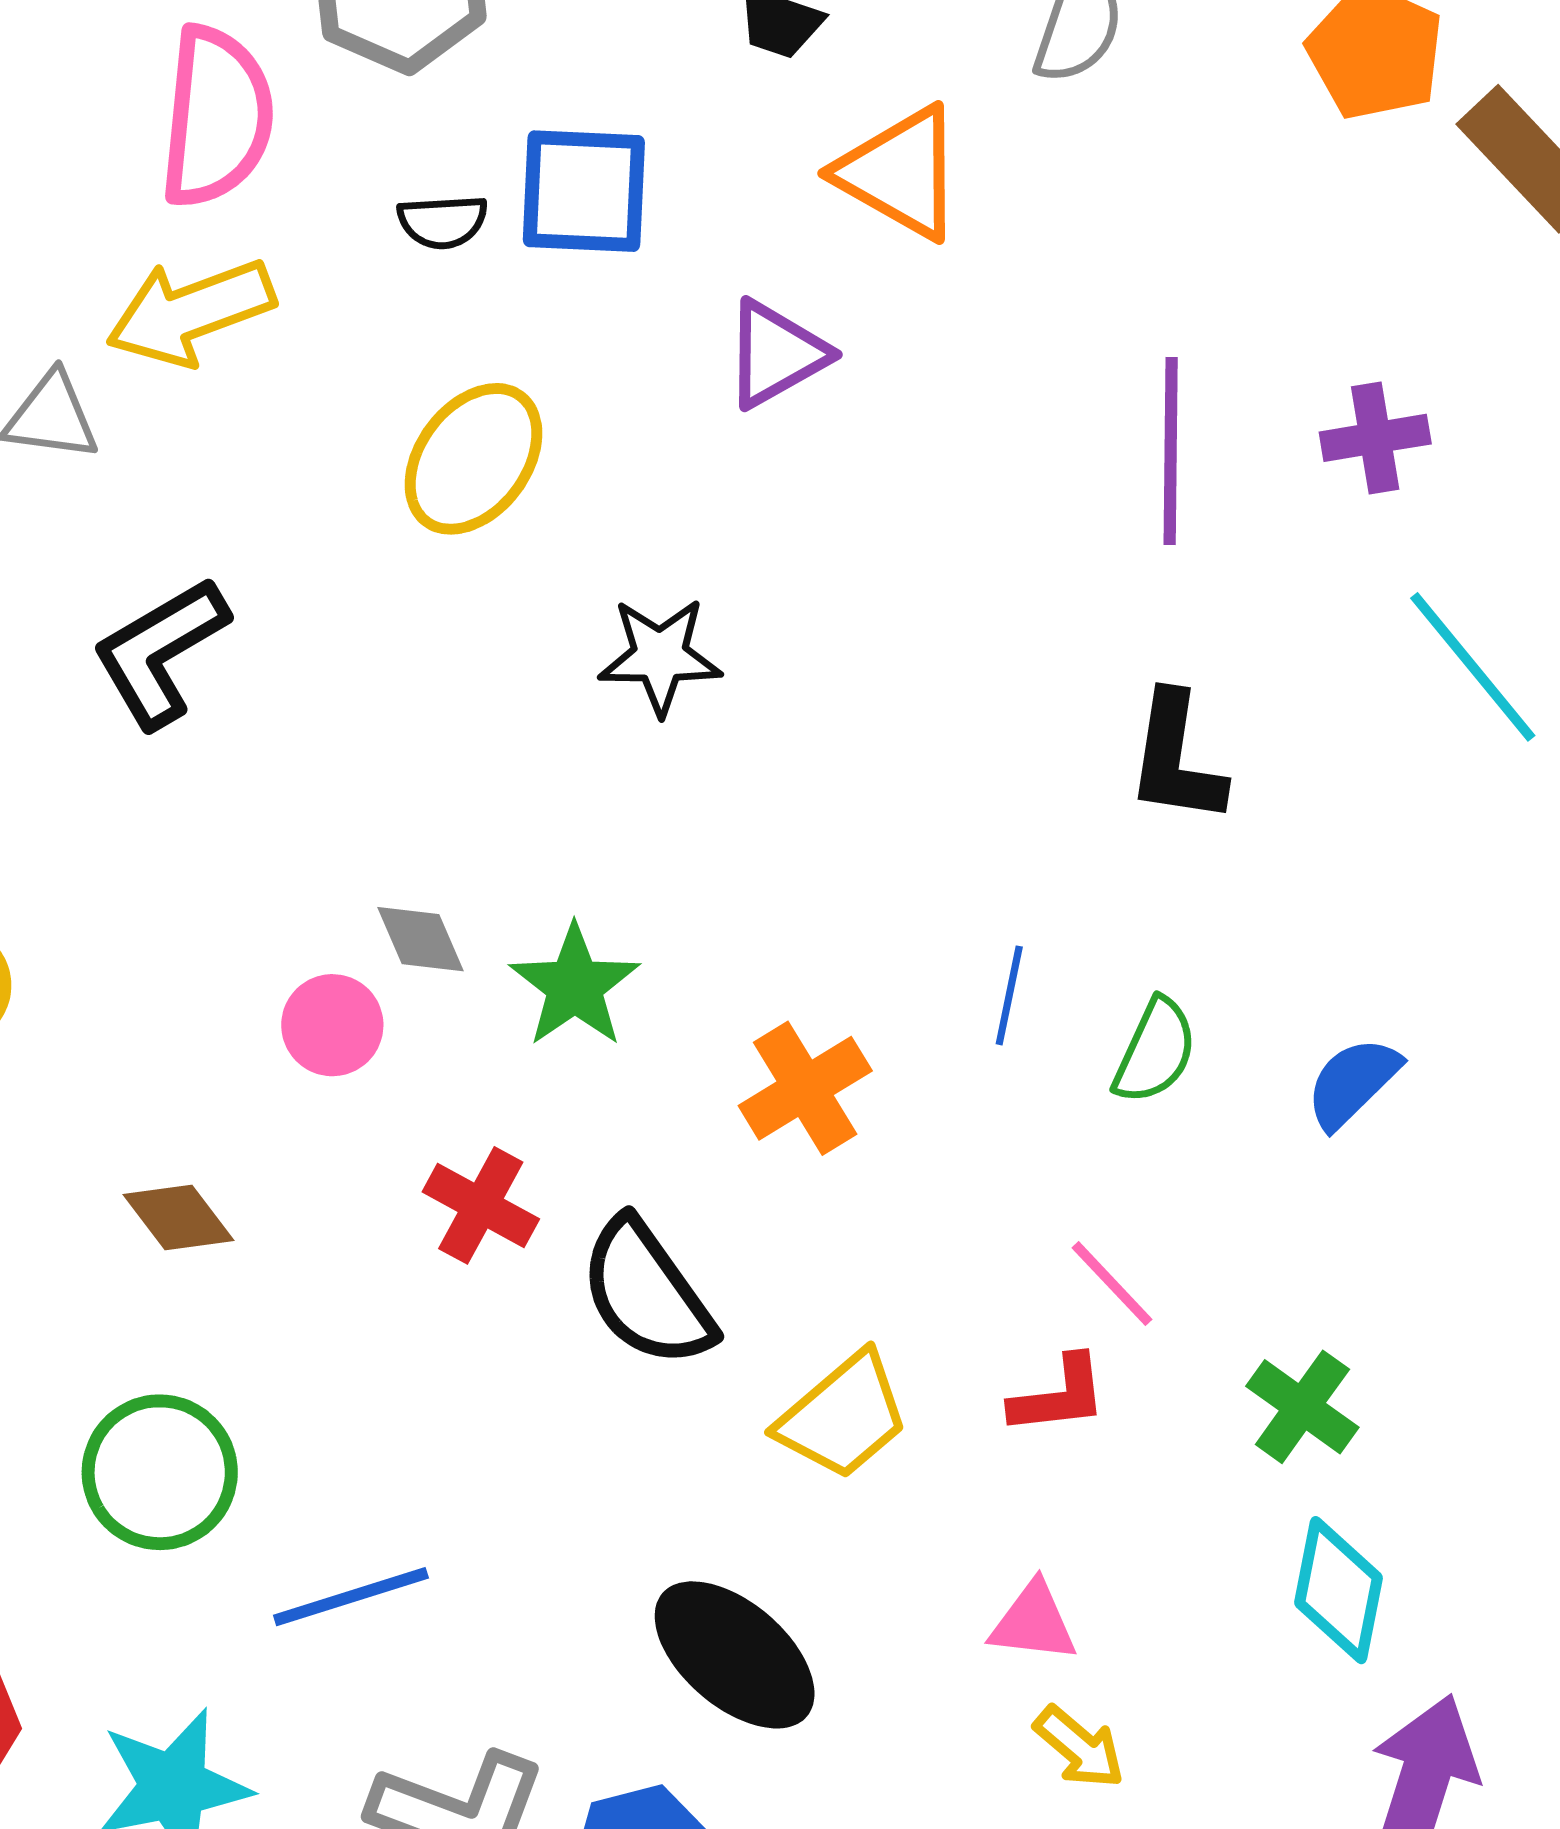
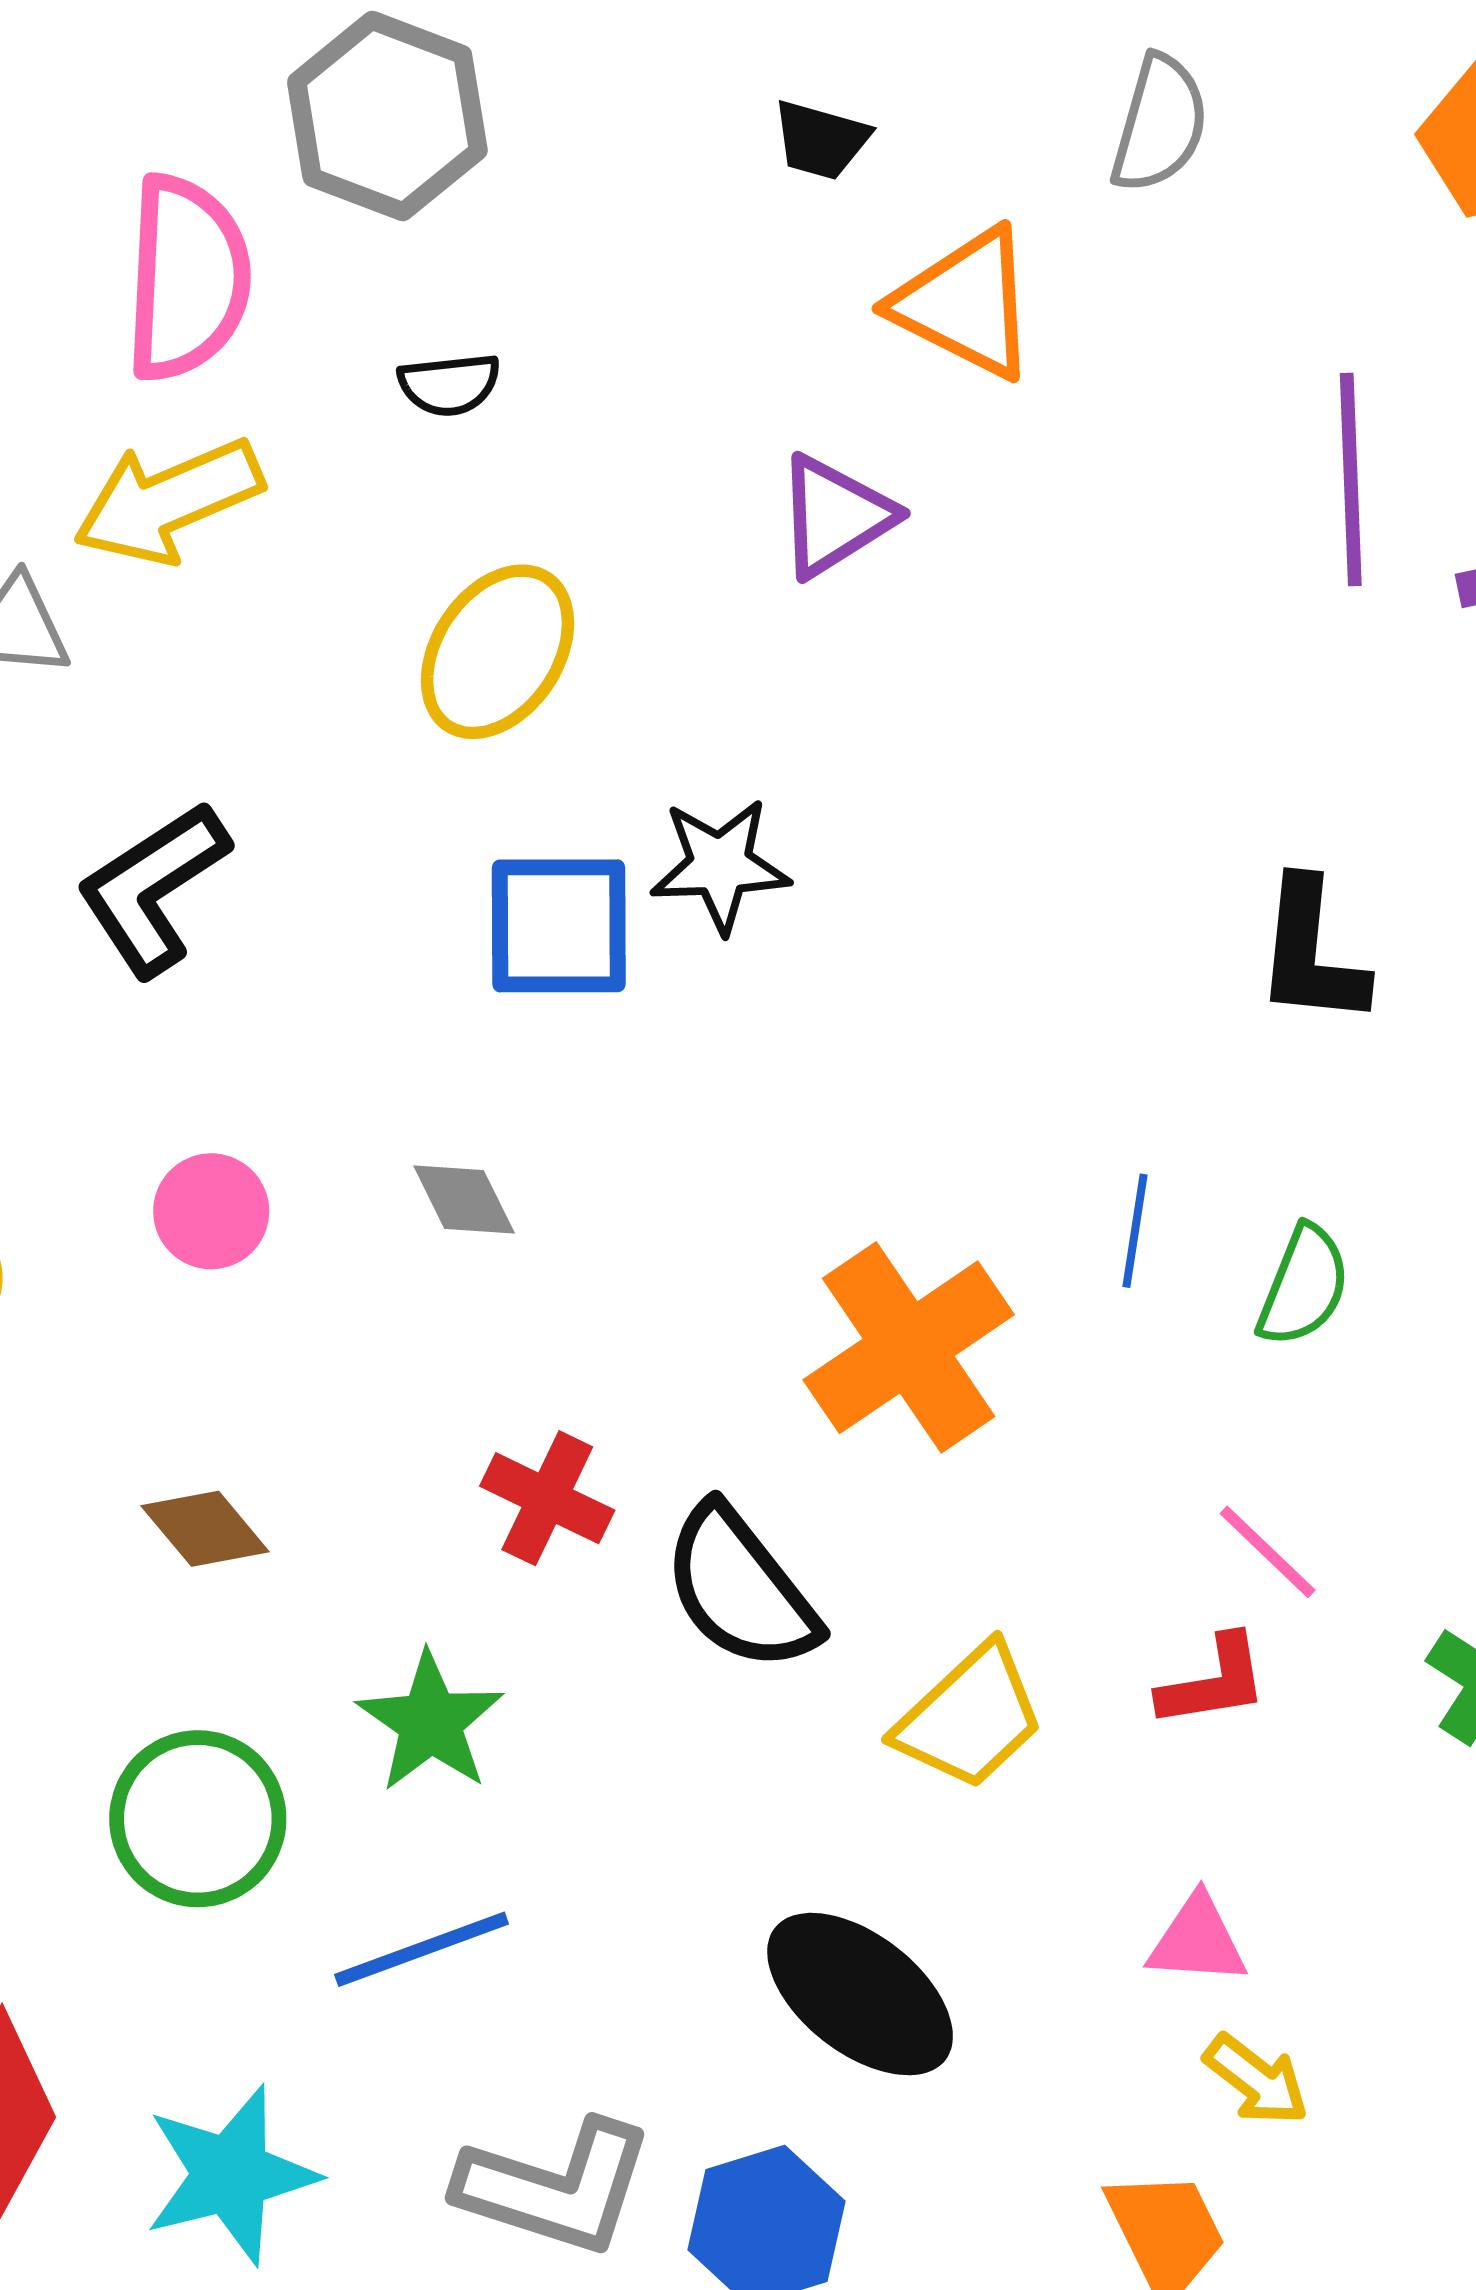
blue square: (584, 191) -> (559, 926), moved
purple line: (1171, 451) -> (1351, 480), moved
green star: (575, 986) -> (430, 1722), moved
pink circle: (332, 1025) -> (211, 1211), moved
orange cross: (805, 1088) -> (909, 1347), size x1.4

